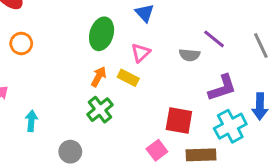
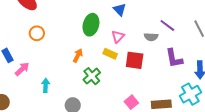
orange arrow: (99, 77) -> (78, 56), moved
purple L-shape: (222, 88) -> (174, 58), turned 100
red square: (179, 121) -> (135, 60), moved
cyan cross: (230, 126) -> (190, 94), moved

